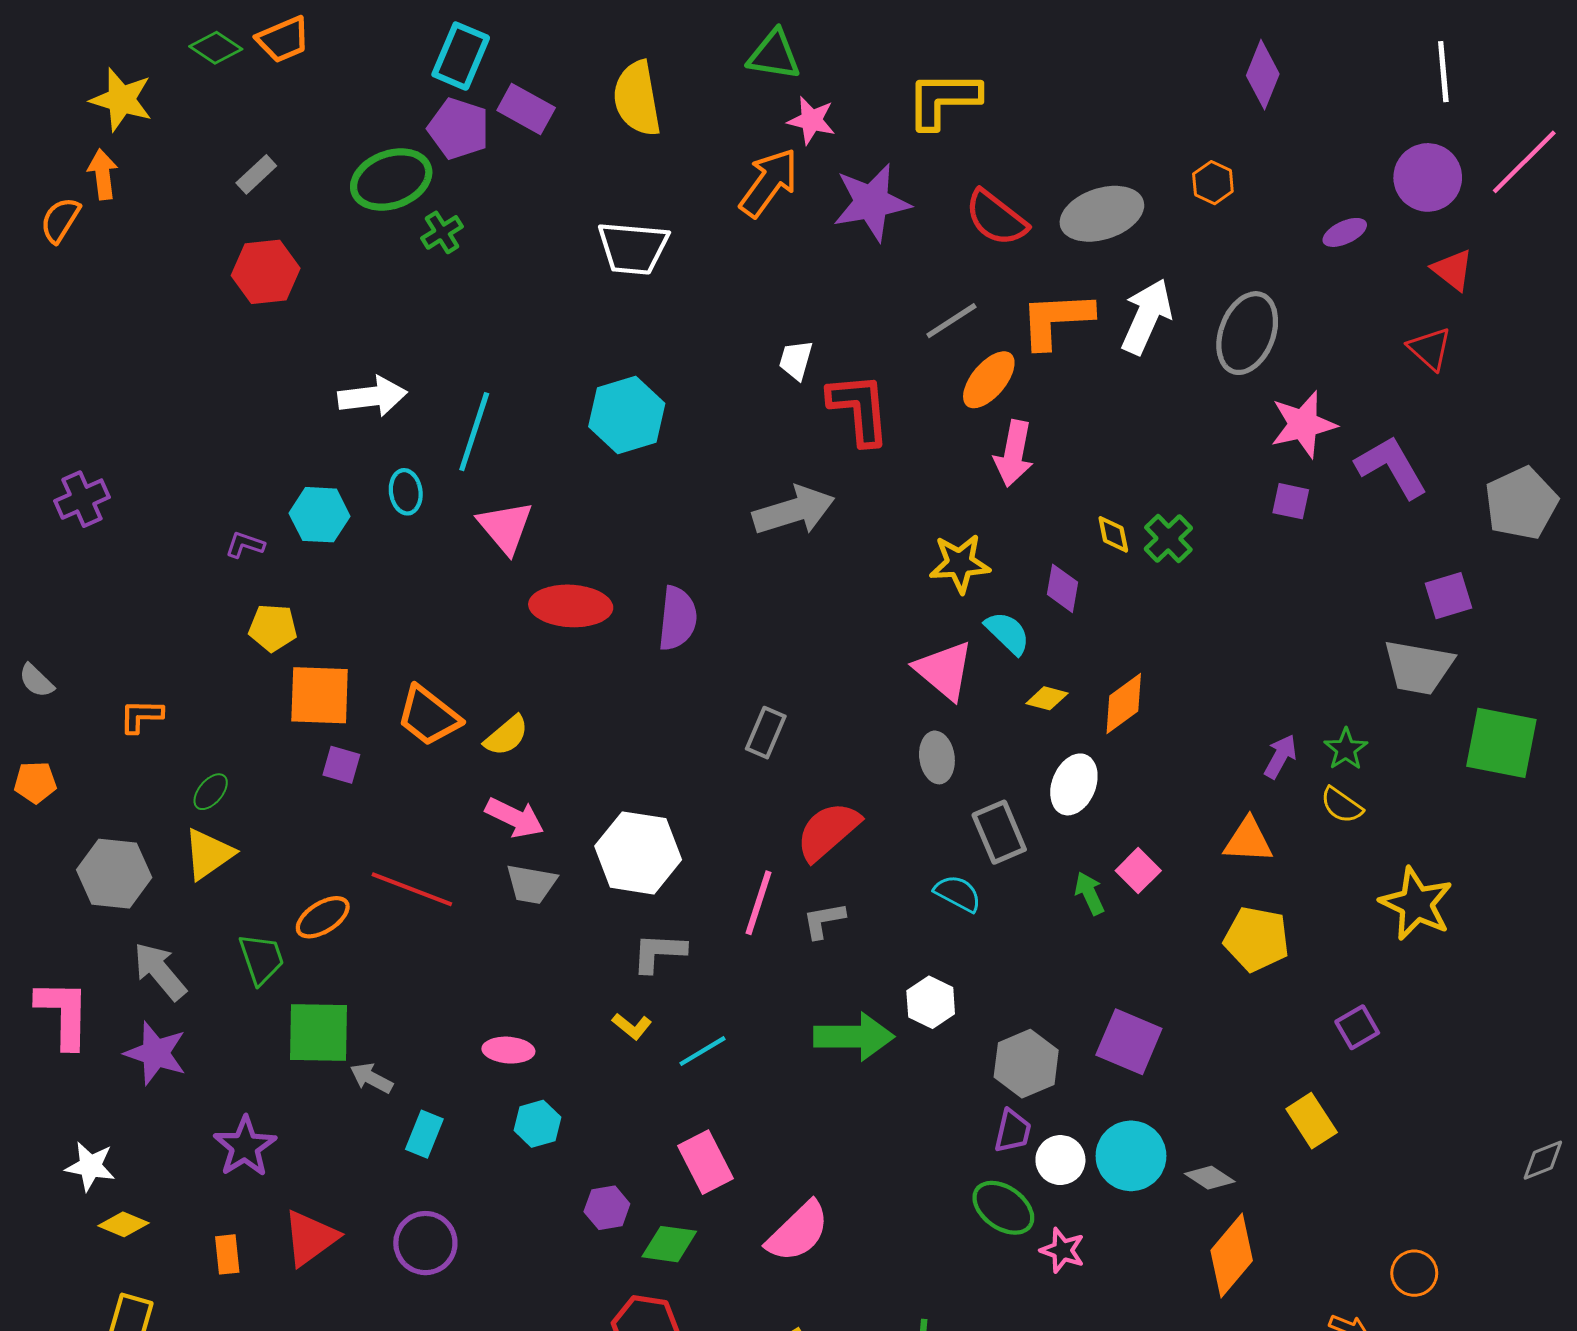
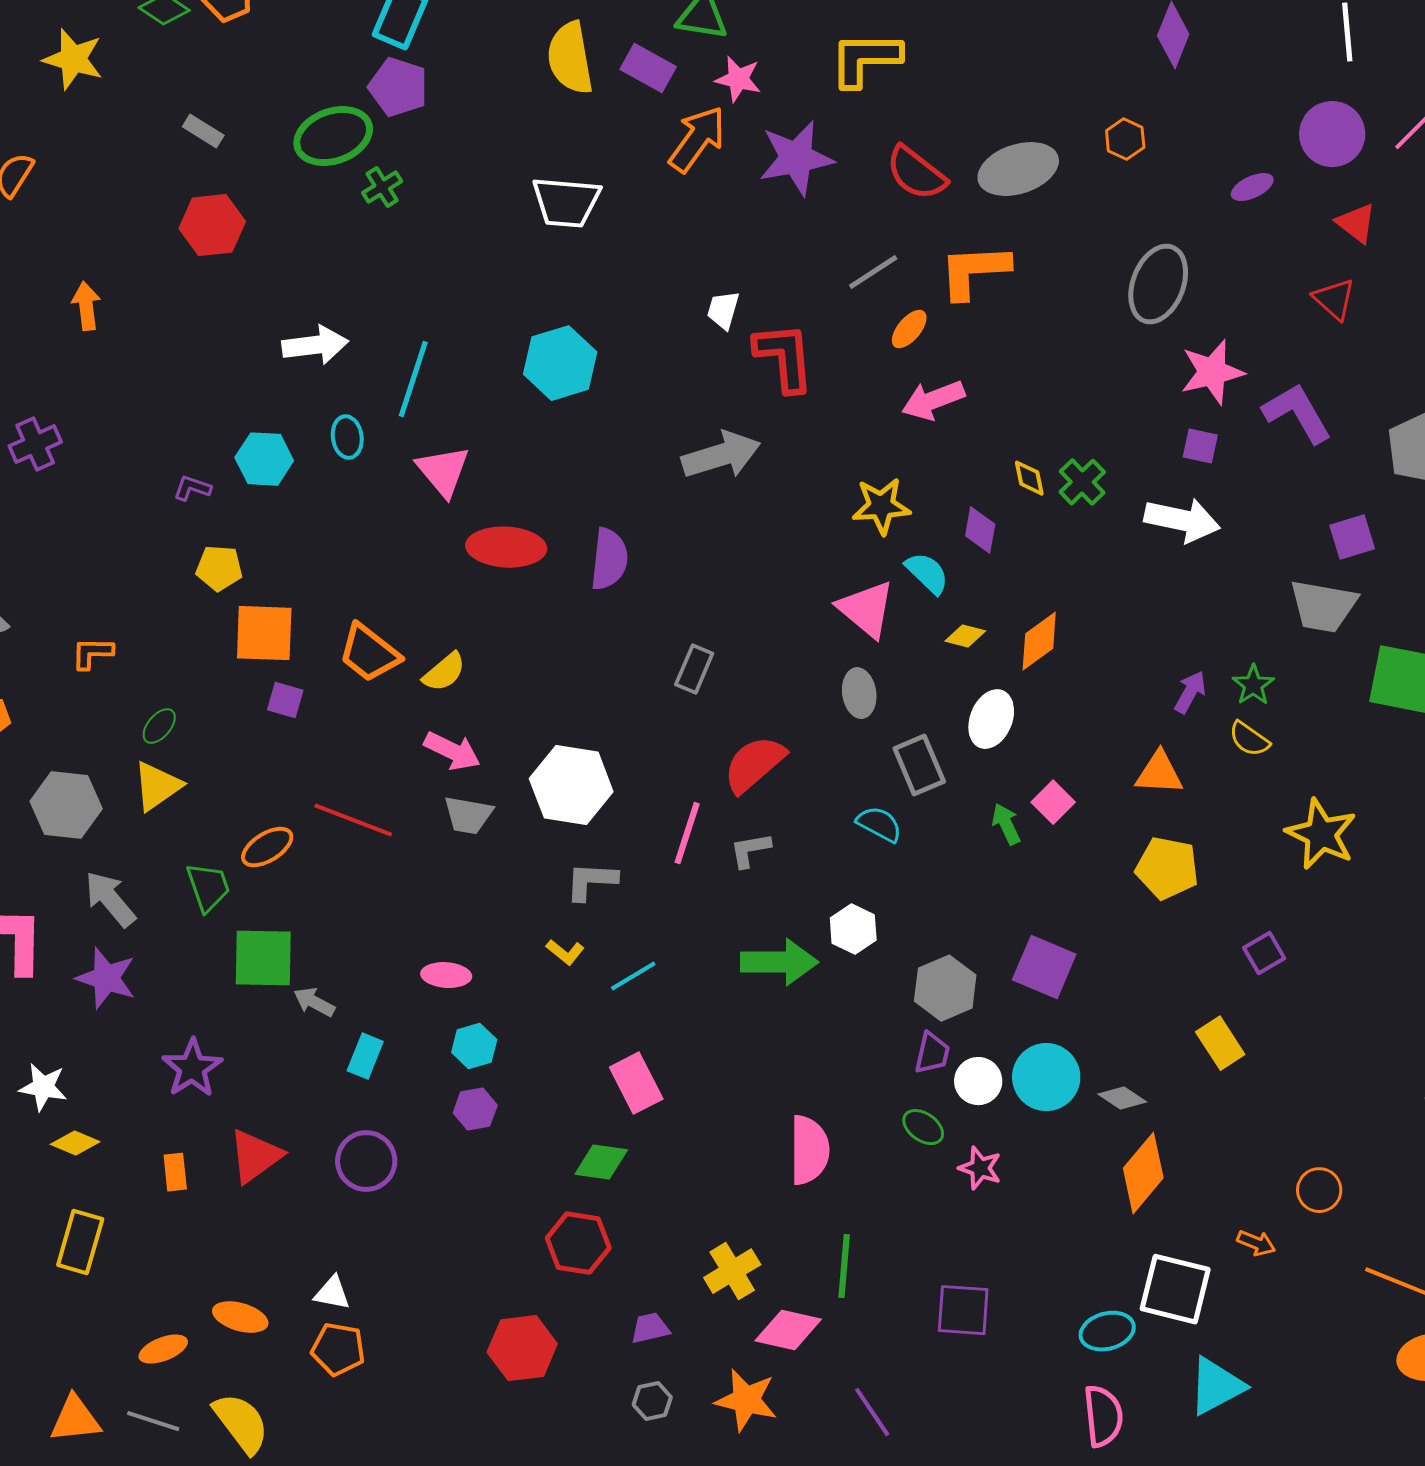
purple rectangle: (526, 109) -> (648, 68), moved
orange arrow: (103, 174) -> (86, 306), moved
gray rectangle: (256, 174) -> (203, 131), turned 75
white arrow: (1147, 316) -> (1182, 520), moved, turned 78
orange ellipse: (989, 380) -> (909, 329), size x0.7
pink arrow: (1014, 453) -> (933, 400), turned 58
purple hexagon: (607, 1208) -> (475, 1109), moved
green ellipse: (1003, 1208) -> (923, 1127), size x0.7
pink semicircle: (798, 1232) -> (809, 1150), moved, turned -46

